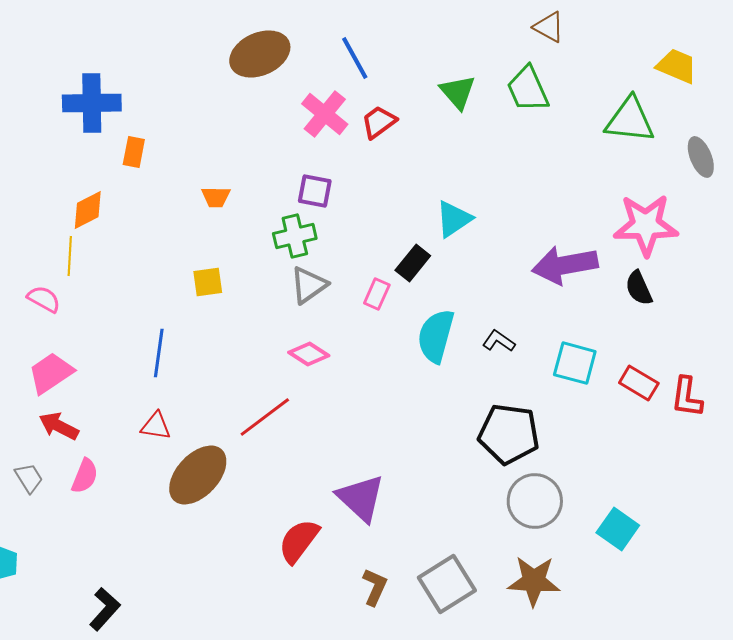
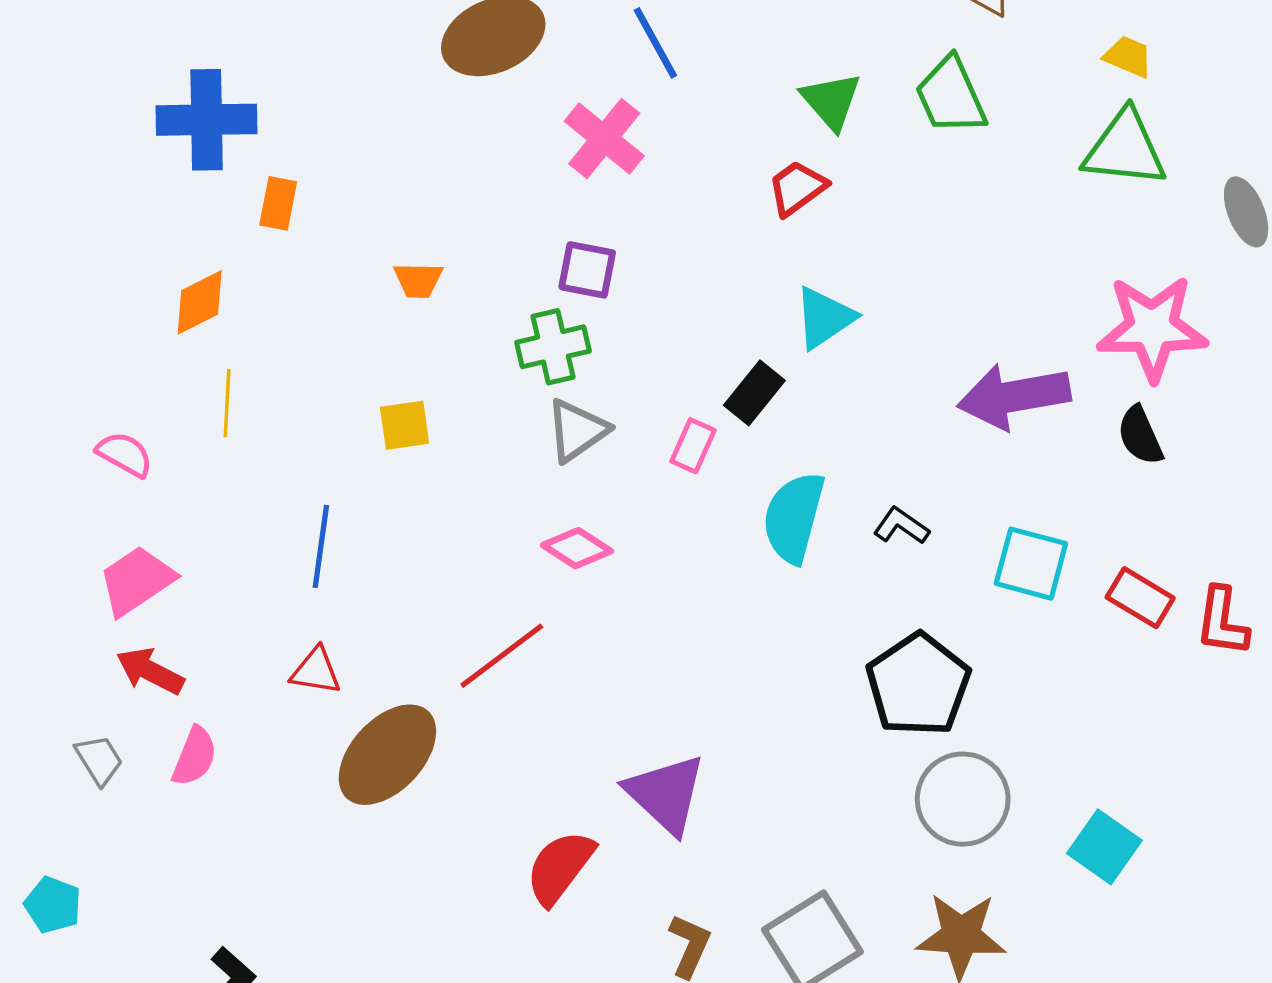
yellow trapezoid: (677, 66) -> (1128, 57), moved, size x0.7
red trapezoid: (379, 122) -> (797, 188), moved
yellow line: (70, 256) -> (227, 403), moved
black pentagon: (509, 434) -> (918, 685), turned 30

